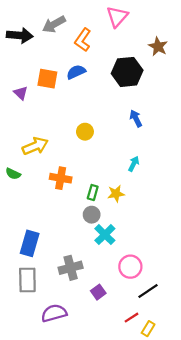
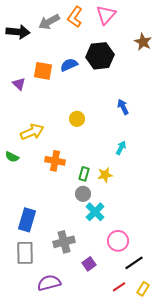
orange L-shape: (83, 40) -> (75, 17), moved
black hexagon: (127, 72) -> (100, 56), moved
yellow rectangle: (148, 329) -> (143, 289), moved

